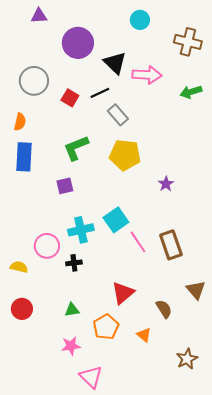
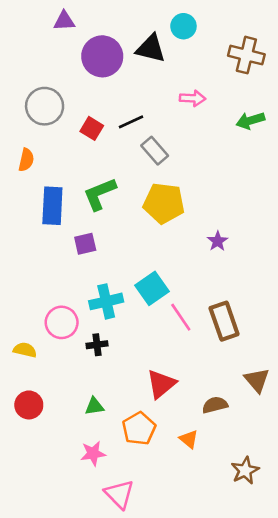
purple triangle: (39, 16) -> (64, 21), moved
black triangle: (115, 63) -> (151, 48), moved, turned -30
pink arrow: (147, 75) -> (193, 98), size x0.7
blue rectangle: (24, 157) -> (52, 206), moved
brown semicircle: (164, 309) -> (215, 405), turned -72

